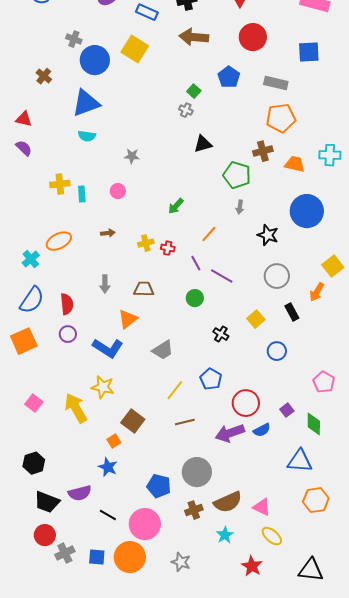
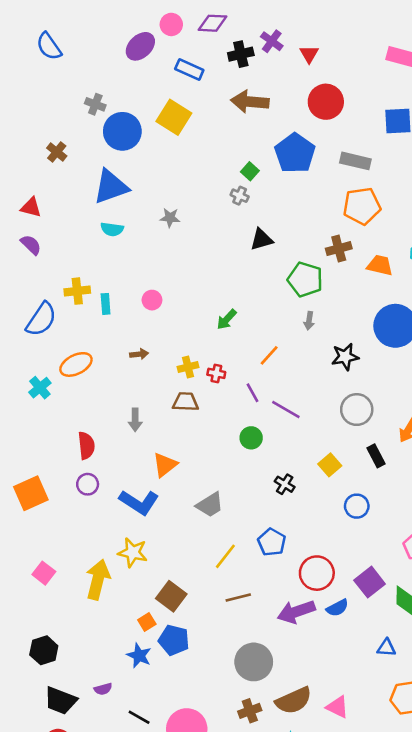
blue pentagon: (229, 77) -> (295, 153), size x1.4
gray star: (132, 156) -> (170, 218), moved
black star: (268, 235) -> (345, 357), turned -30
brown trapezoid: (144, 289) -> (185, 402), moved
blue semicircle: (32, 300) -> (41, 319), moved
yellow arrow: (76, 408) -> (98, 580), turned 44
purple square: (287, 410) -> (370, 582), size x1.6
blue triangle: (300, 461) -> (386, 648), size x0.6
blue pentagon: (159, 486) -> (174, 640), moved
purple semicircle: (80, 493) -> (103, 689), size x0.6

